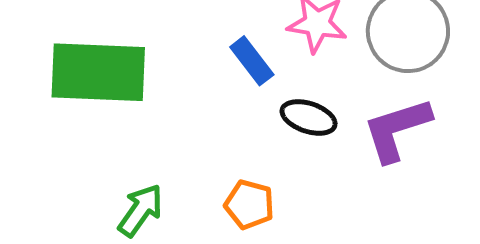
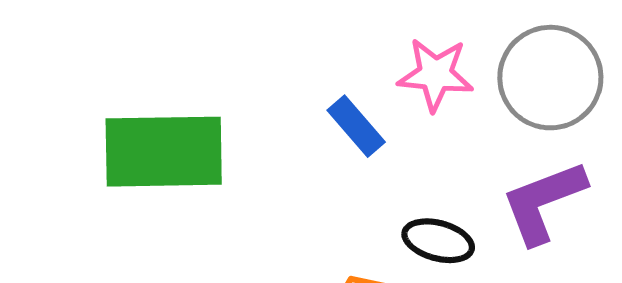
black ellipse: (309, 117) -> (438, 241), moved

